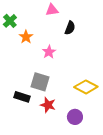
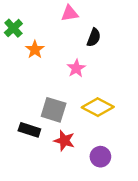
pink star: (49, 52) -> (76, 68), moved
yellow diamond: (86, 87) -> (98, 107), moved

